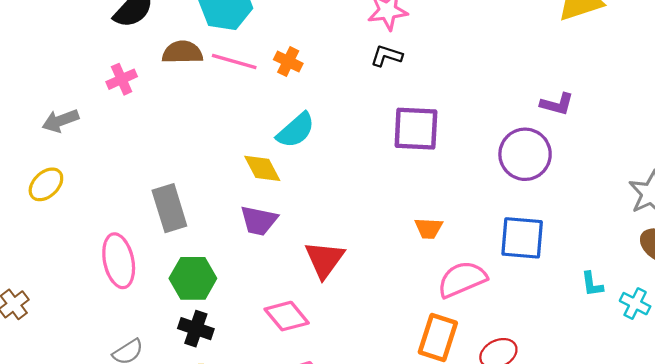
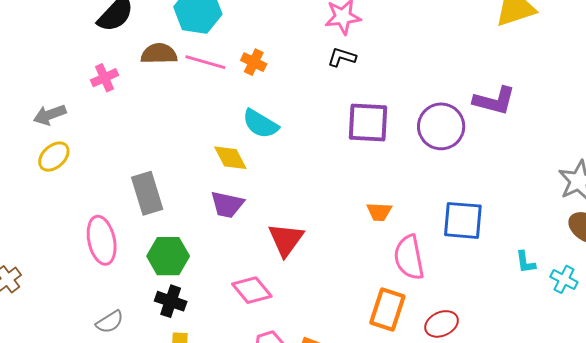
purple L-shape: (557, 104) -> (494, 101), size x1.4
cyan semicircle: (296, 130) -> (260, 124), turned 72
purple circle: (525, 154) -> (441, 126), moved
yellow ellipse: (46, 184) -> (54, 157), moved
pink semicircle: (462, 279) -> (409, 257), turned -78

